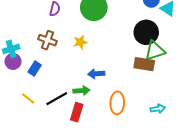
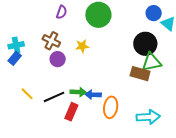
purple circle: (13, 61) -> (58, 59), moved
blue rectangle: (35, 68) -> (15, 58), moved
blue arrow: (96, 74) -> (93, 95), moved
cyan arrow: (158, 109) -> (148, 117), size x1.6

